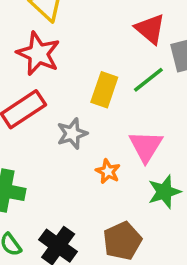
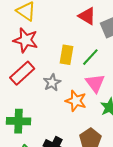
green line: (148, 80) -> (90, 57), moved
orange star: (108, 171) -> (76, 101), size x1.5

